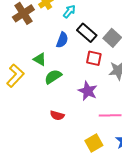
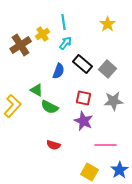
red square: (94, 58) -> (84, 98), moved
green semicircle: (53, 77) -> (50, 107), turned -120
yellow square: (94, 143) -> (90, 172), turned -30

